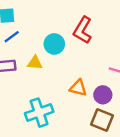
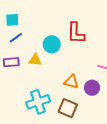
red L-shape: (83, 30) -> (76, 33), turned -30
brown square: (102, 120) -> (68, 108), moved

